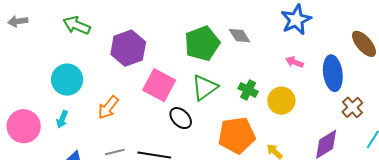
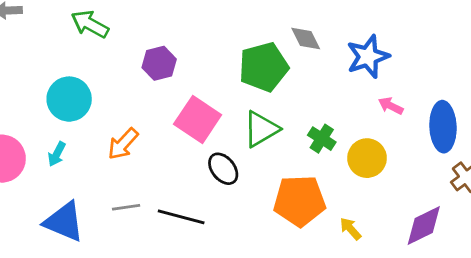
blue star: (296, 20) -> (368, 57), moved
gray diamond: (239, 36) -> (306, 39), moved
purple hexagon: (128, 48) -> (159, 63), size x0.7

